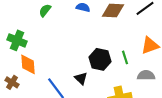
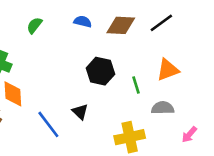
black hexagon: (100, 59) -> (100, 71), moved

